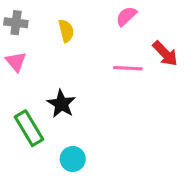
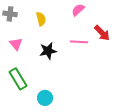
pink triangle: (16, 62) -> (16, 44), moved
black star: (61, 104) -> (48, 51), moved, turned 30

